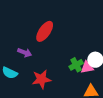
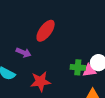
green cross: (76, 65) -> (78, 67), turned 32

